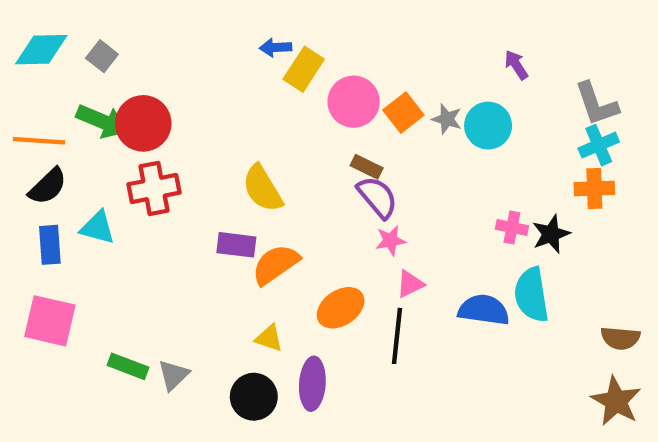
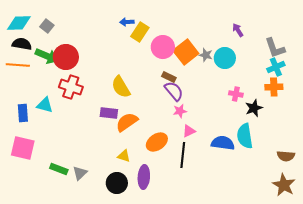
orange square: (403, 113) -> (186, 52), size x1.4
black semicircle: (48, 186) -> (22, 44), moved, turned -126
red cross: (154, 188) -> (71, 87), turned 30
pink cross: (512, 228) -> (236, 94), moved

